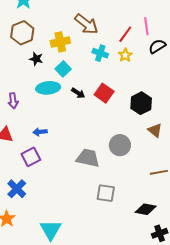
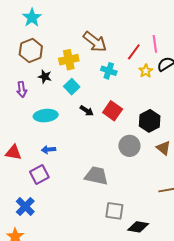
yellow star: (125, 55) -> (146, 71), moved
cyan ellipse: (48, 88) -> (46, 116), moved
purple arrow: (13, 101) -> (22, 89), moved
gray circle: (120, 145) -> (129, 146), moved
black diamond: (146, 209) -> (138, 227), moved

